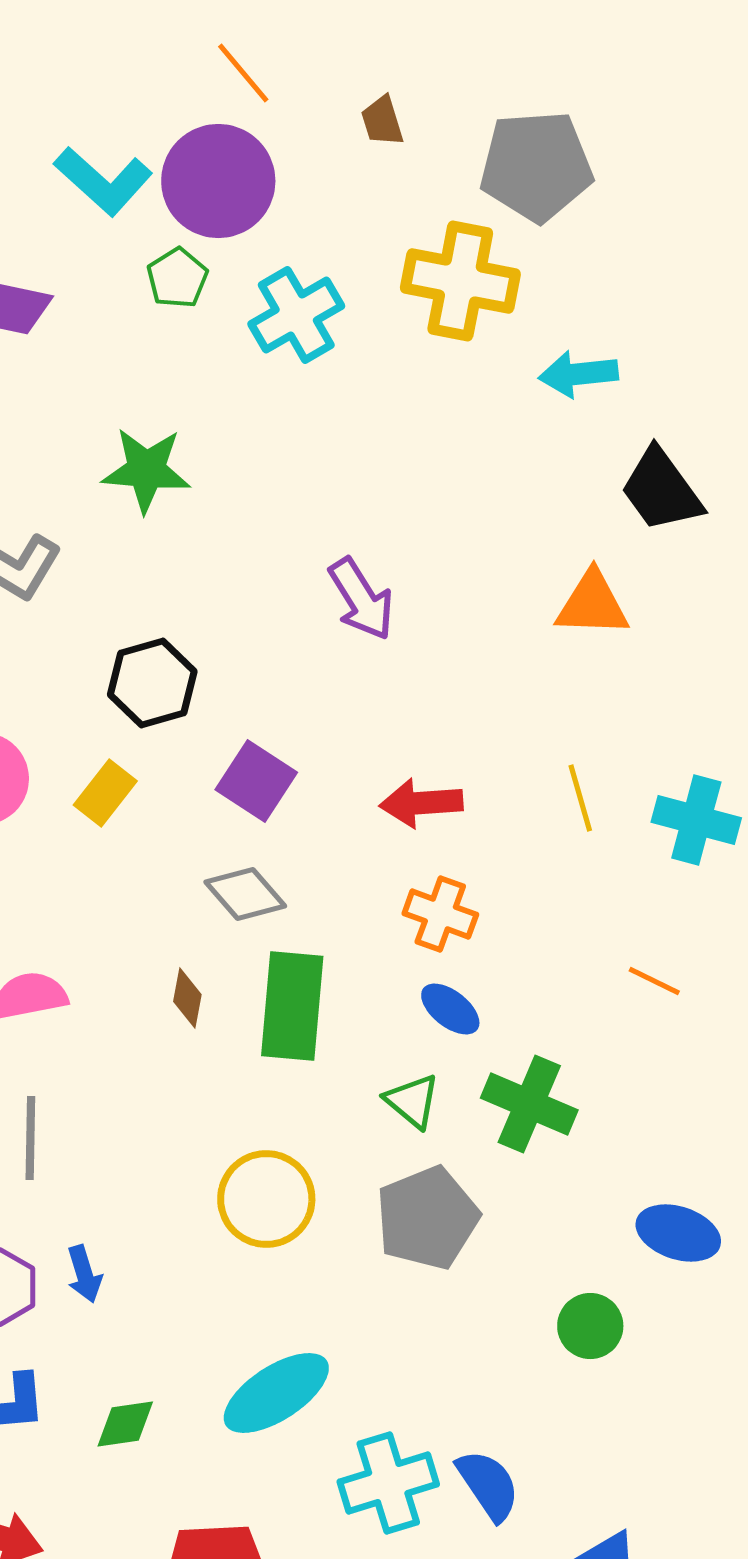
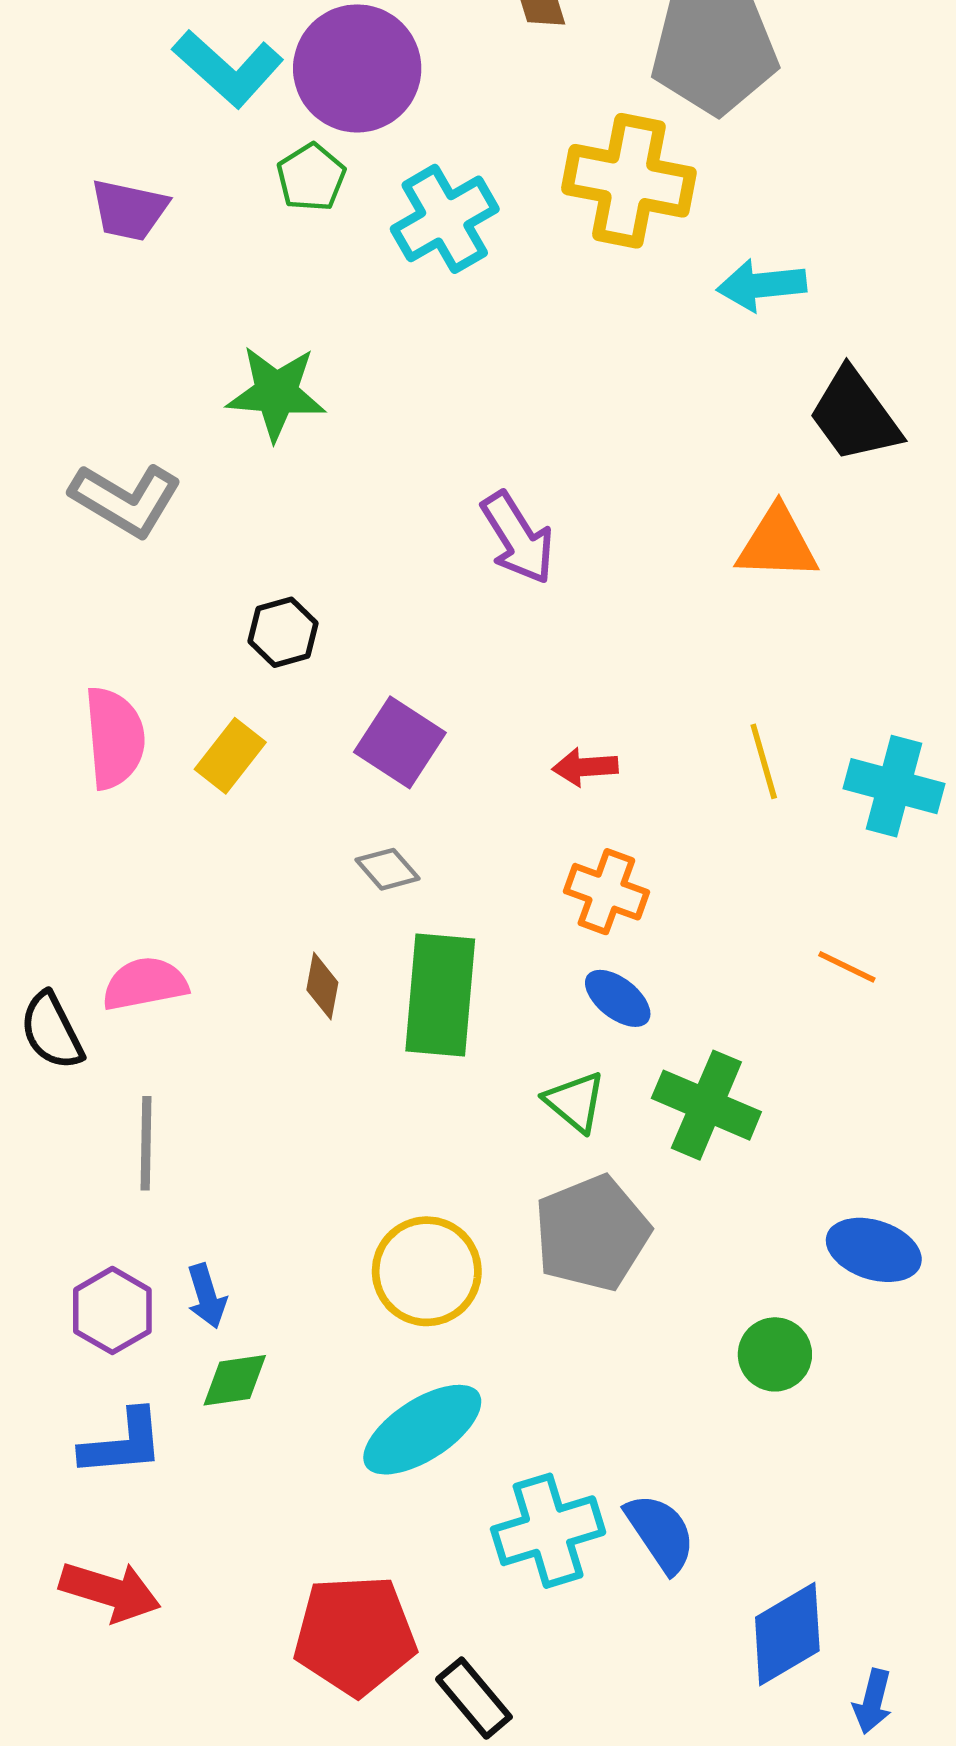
black hexagon: (152, 683) -> (283, 632), size x0.7
red arrow: (421, 803) -> (585, 767), size x0.7
gray diamond: (245, 894) -> (387, 869), size x0.7
yellow circle: (266, 1199) -> (427, 1271), moved
green diamond: (125, 1424) -> (235, 1380), moved

